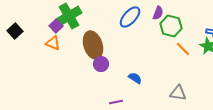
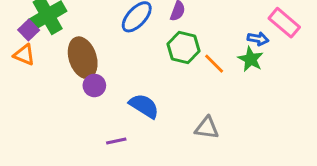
green hexagon: (171, 26) -> (183, 48), moved
blue semicircle: (135, 78) -> (144, 106), size x1.5

